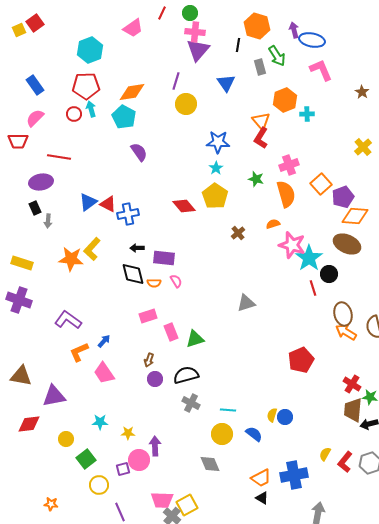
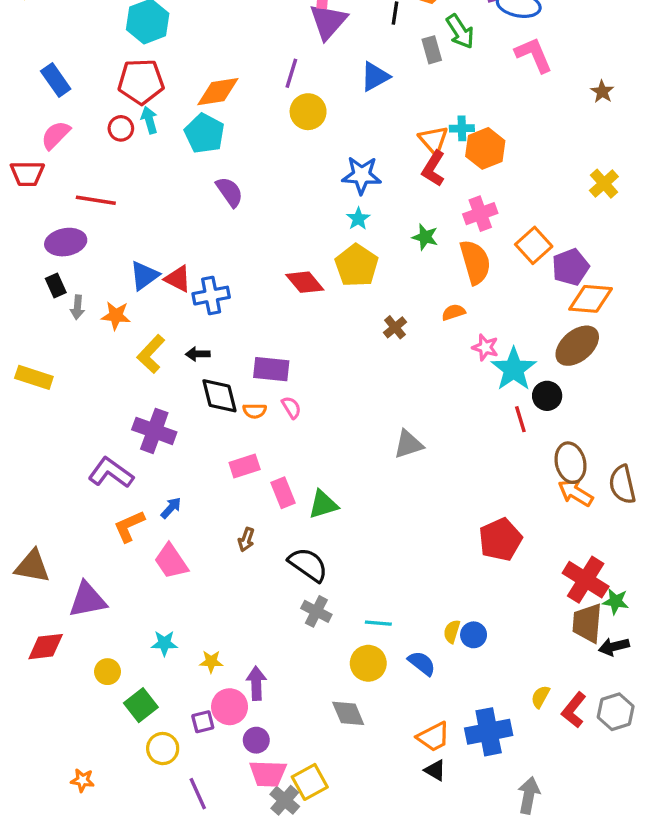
blue triangle: (226, 83) -> (375, 77), turned 36
orange hexagon: (285, 100) -> (485, 148), moved
cyan cross: (307, 114) -> (462, 128), moved
brown ellipse: (347, 244) -> (577, 346), turned -64
pink star: (292, 245) -> (485, 347), size x0.6
black arrow: (137, 248) -> (198, 354), moved
orange star: (71, 259) -> (116, 316), moved, size x0.7
purple cross: (19, 300) -> (154, 431), moved
black semicircle: (186, 375) -> (308, 565), turned 50
purple circle: (155, 379) -> (256, 740), moved
red cross: (352, 384) -> (586, 580), size x1.5

